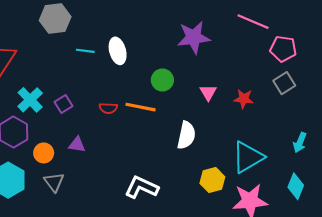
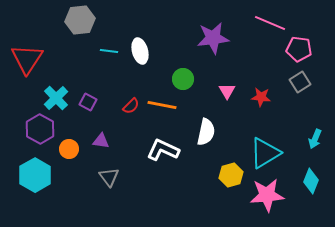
purple square: (63, 104) -> (88, 102), turned -30
red semicircle: (108, 108) -> (131, 106), turned -48
gray triangle: (54, 182) -> (109, 177), moved
white L-shape: (142, 187) -> (163, 150), moved

